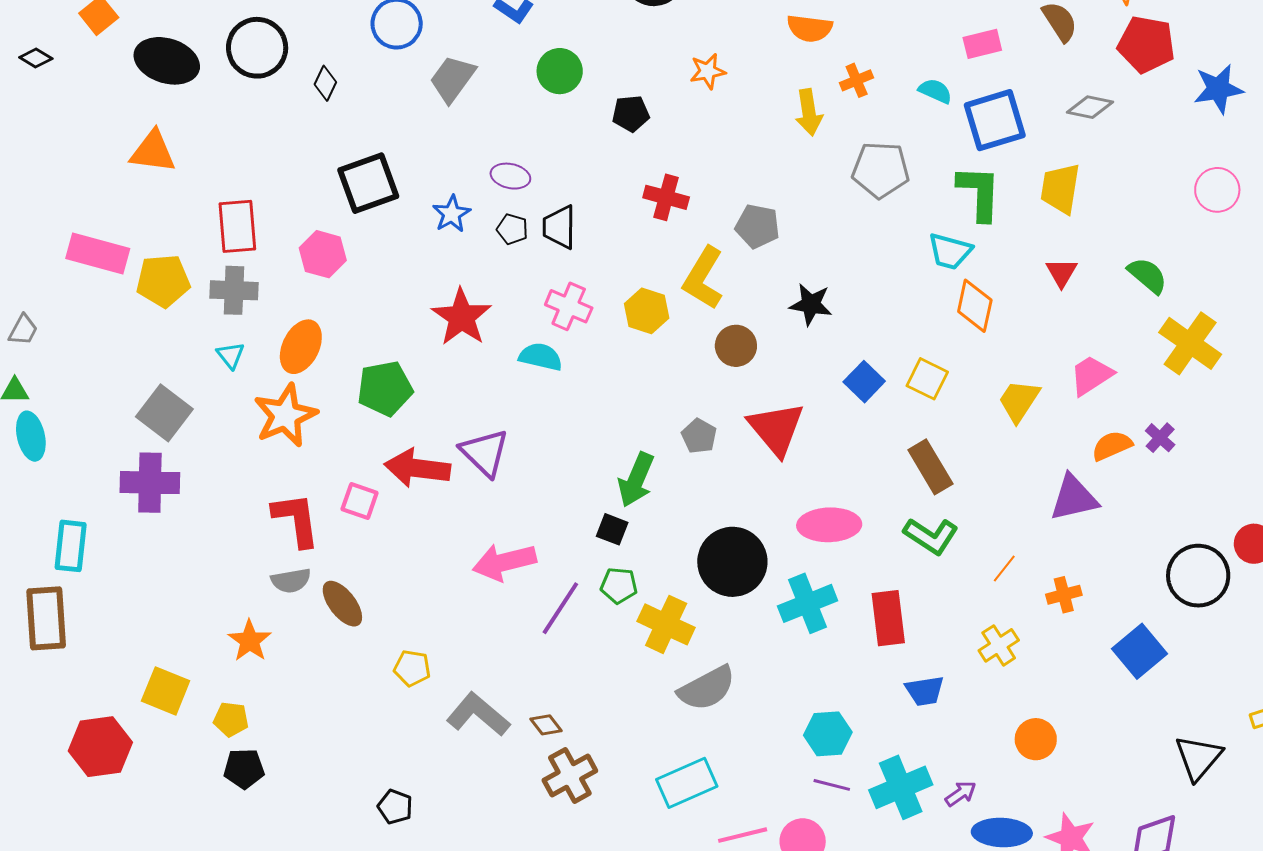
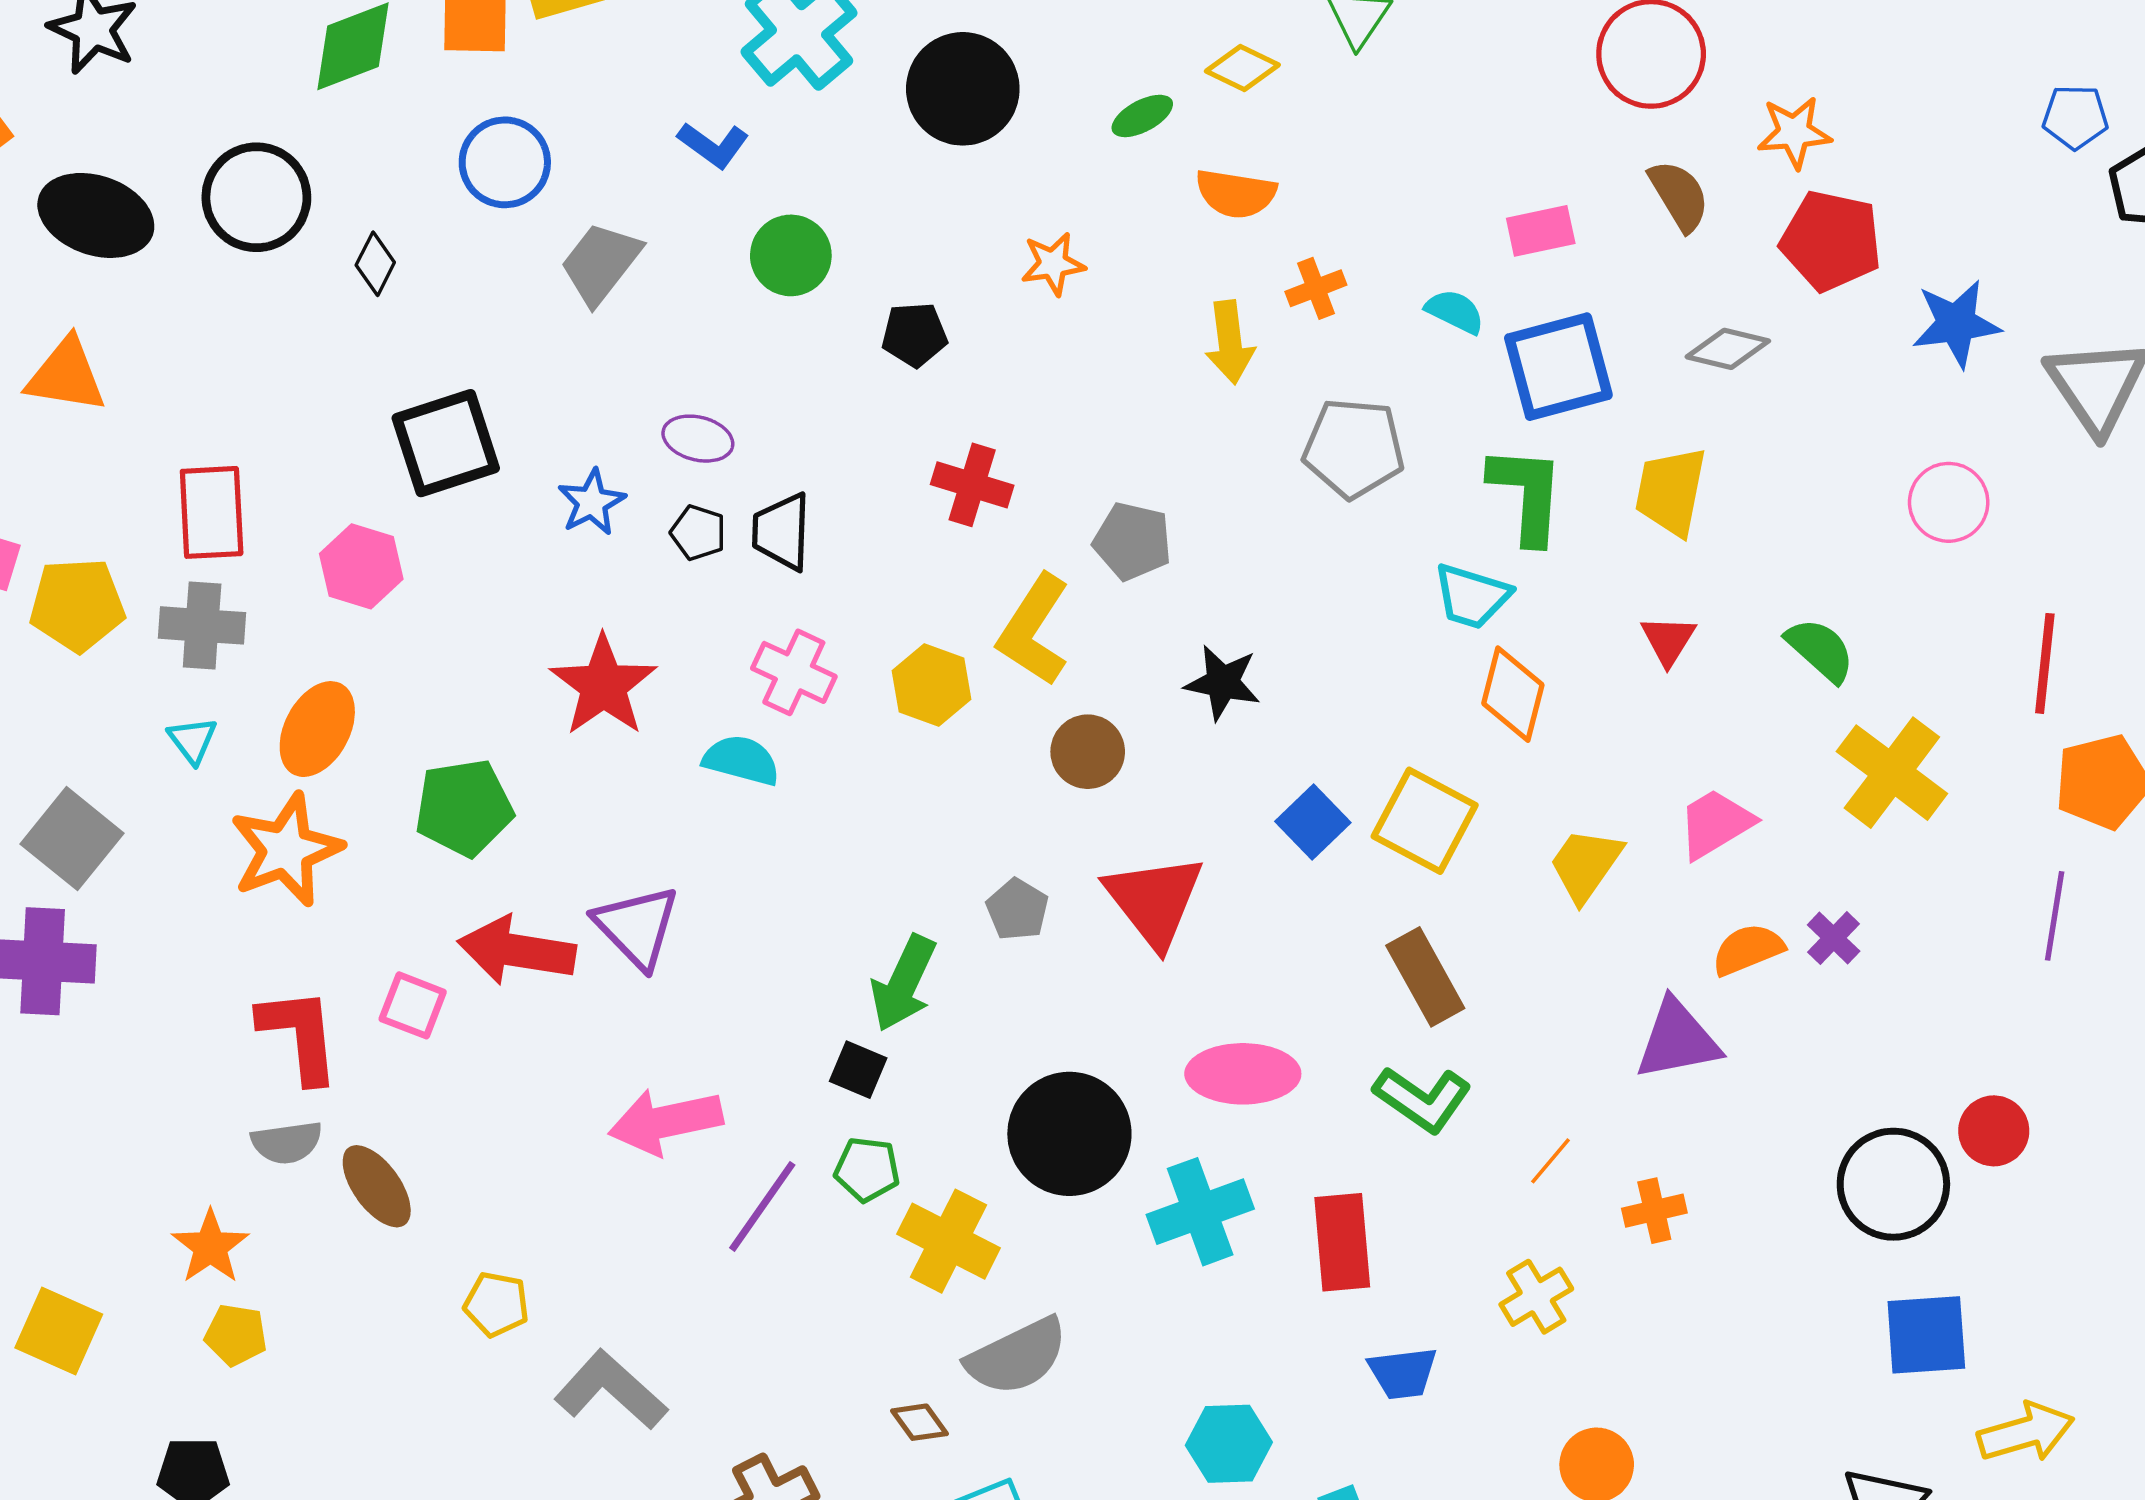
yellow square: (927, 379) -> (1425, 821), size x1.4
blue square: (1140, 651) -> (1926, 1335), moved, turned 34
yellow pentagon: (231, 719) -> (236, 1335), moved
brown diamond: (546, 725) -> (920, 1422), moved

